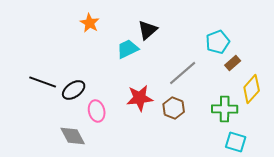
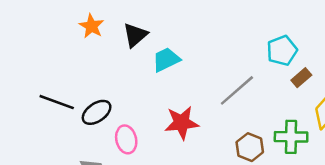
orange star: (90, 23) -> (91, 26), moved
black triangle: (148, 30) -> (135, 35), moved
brown hexagon: (174, 108) -> (250, 147), moved

